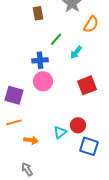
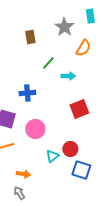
cyan arrow: (76, 52) -> (68, 76), turned -128
blue cross: (40, 60) -> (27, 93), moved
pink circle: (43, 81) -> (35, 129), moved
orange arrow: (31, 140) -> (23, 174), moved

